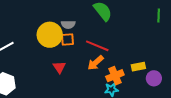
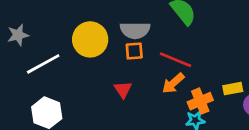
gray semicircle: (68, 25) -> (135, 30), size x1.5
yellow circle: (50, 35) -> (90, 39), moved

